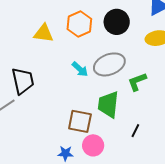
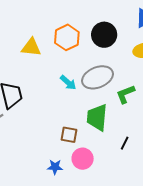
brown square: (80, 121) -> (69, 135), size x0.7

